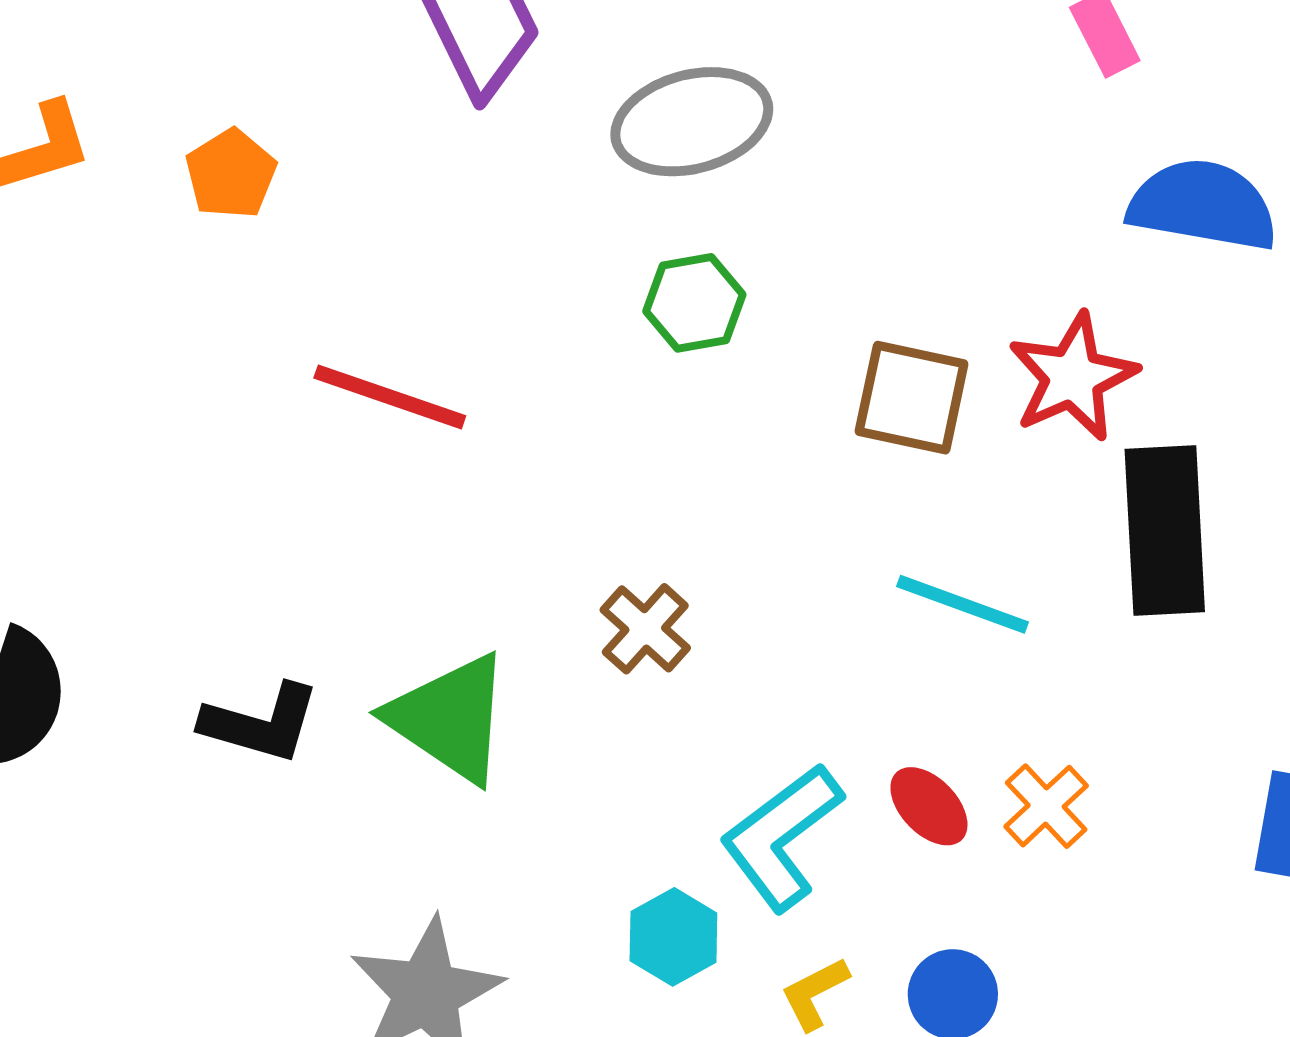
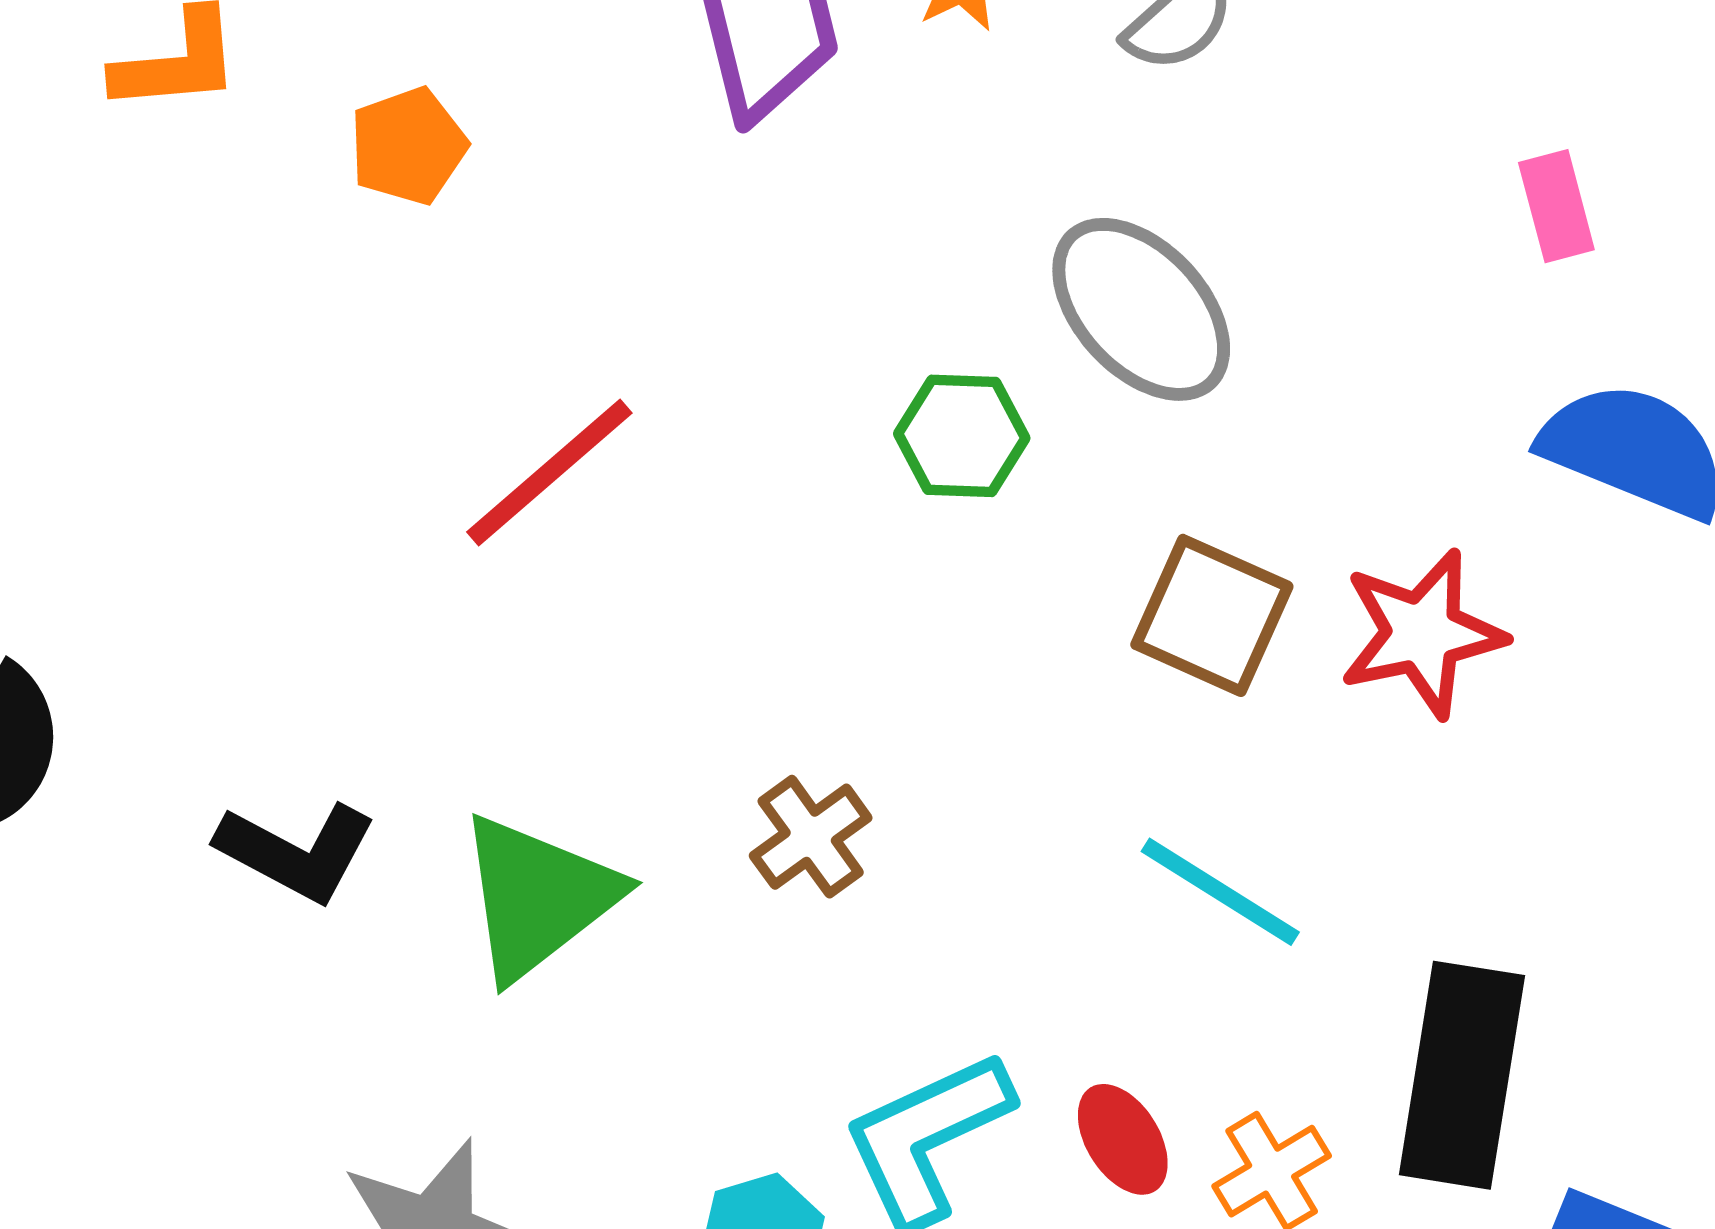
gray ellipse: (692, 122) -> (1141, 309), moved, turned 50
red line: (390, 397) -> (549, 472), turned -72
black rectangle: (1165, 531) -> (1462, 1075), moved
green triangle: (450, 718) -> (538, 897), turned 36

